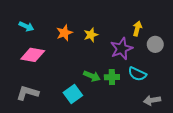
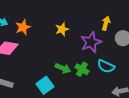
orange star: (64, 33) -> (23, 27), moved
green cross: (112, 77) -> (82, 69), turned 32

